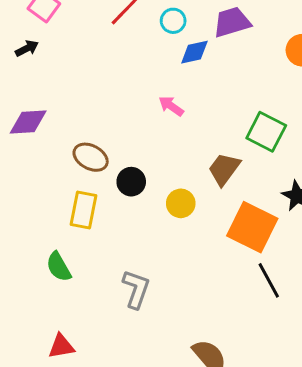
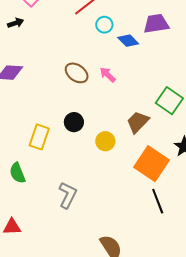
cyan circle: (173, 21) -> (104, 25), moved
blue diamond: (194, 52) -> (128, 41), turned 50
brown ellipse: (91, 157) -> (77, 73), moved

